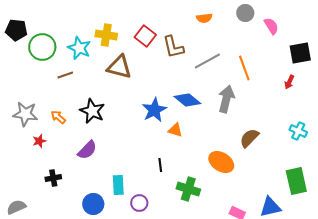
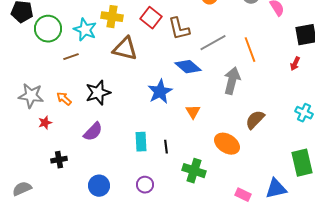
blue diamond: (187, 100) -> (188, 67), moved
black star: (92, 111) -> (98, 93), turned 30
orange triangle: (175, 130) -> (193, 112), moved, turned 42
cyan rectangle: (118, 185) -> (141, 142), moved

